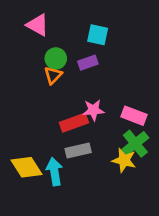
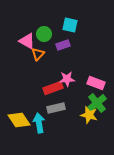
pink triangle: (38, 25) -> (27, 41), moved
green circle: (56, 58) -> (44, 34), moved

